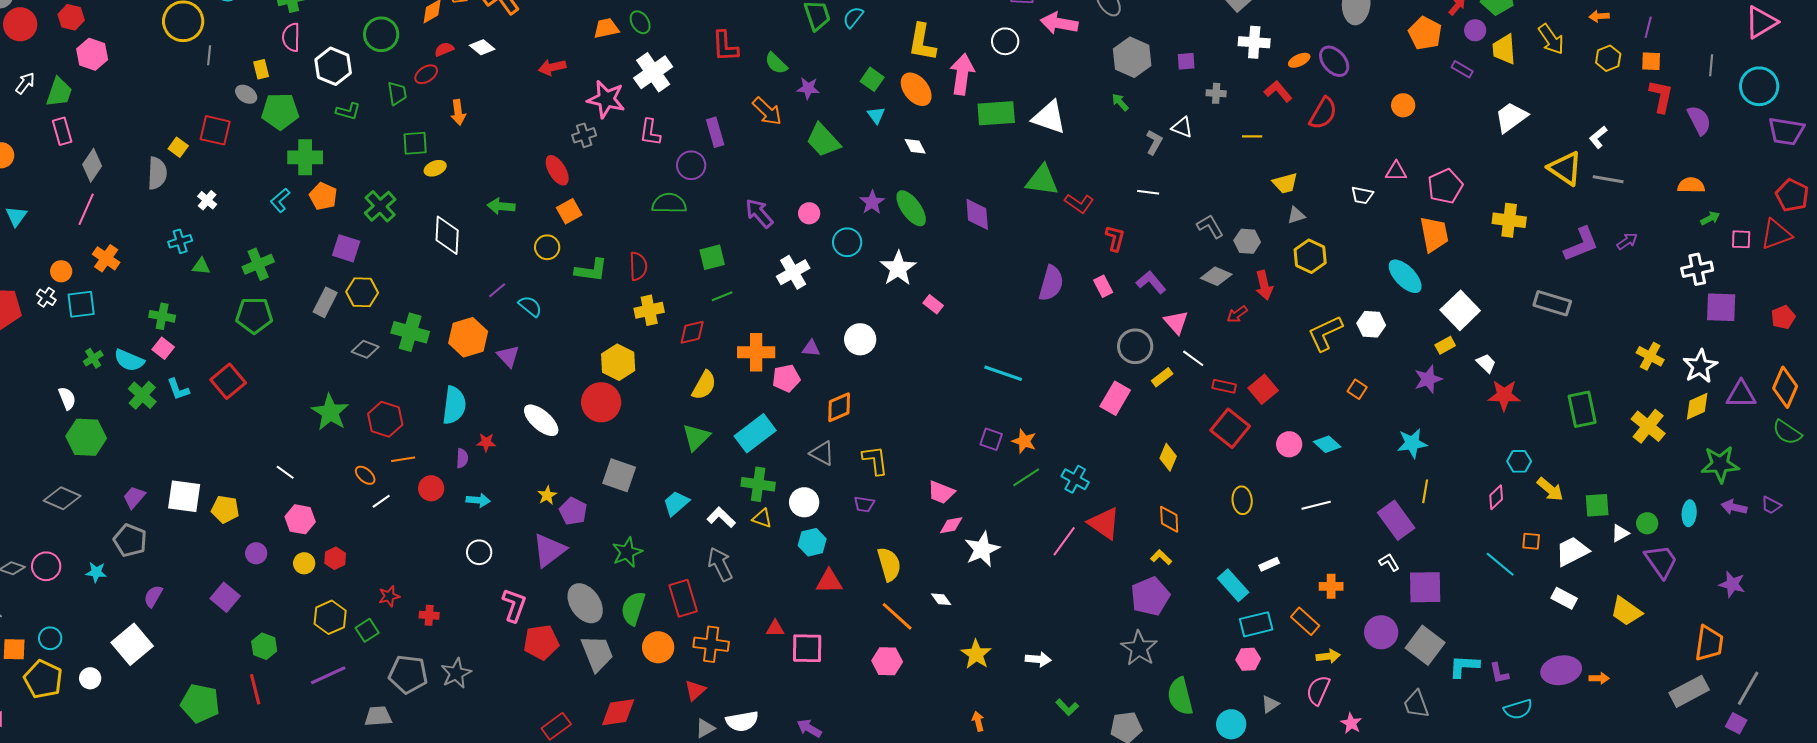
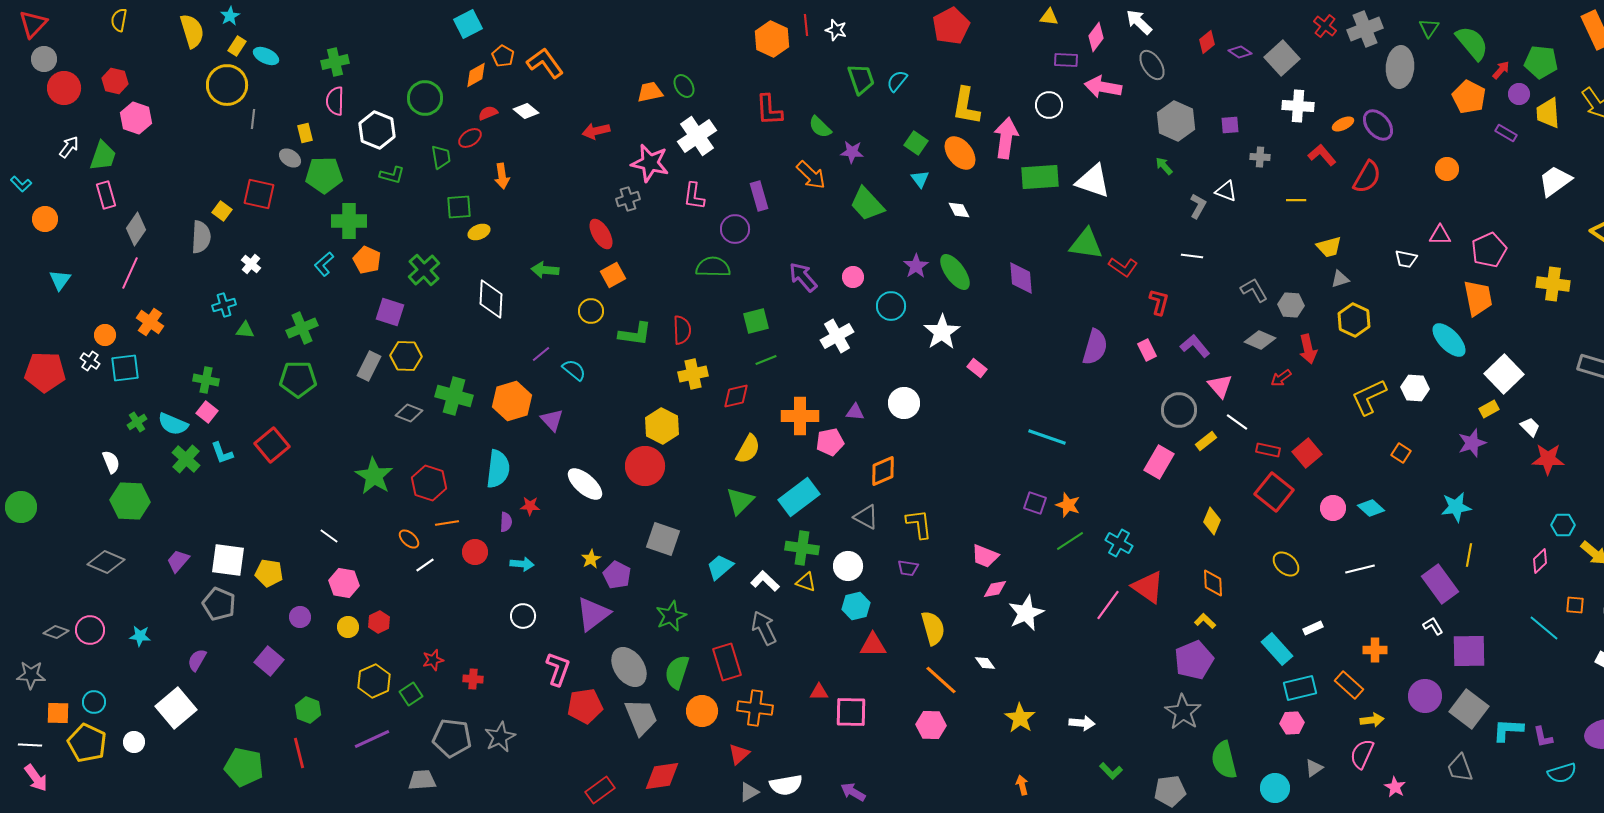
yellow ellipse: (1242, 500) -> (1286, 564), turned -44
gray pentagon: (130, 540) -> (219, 604), moved

